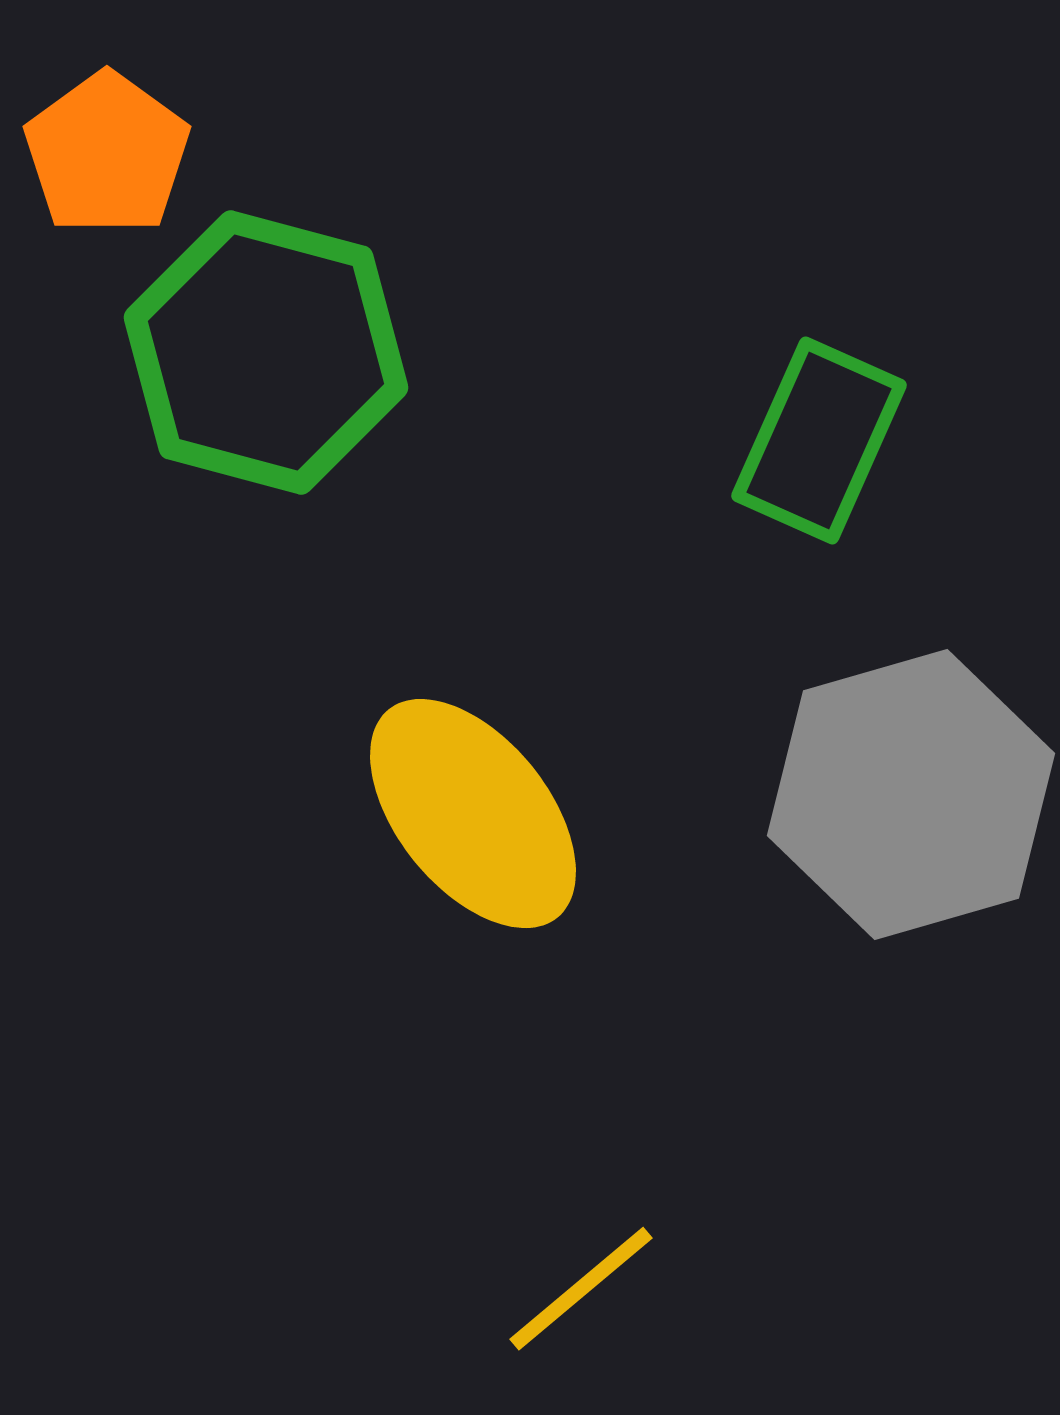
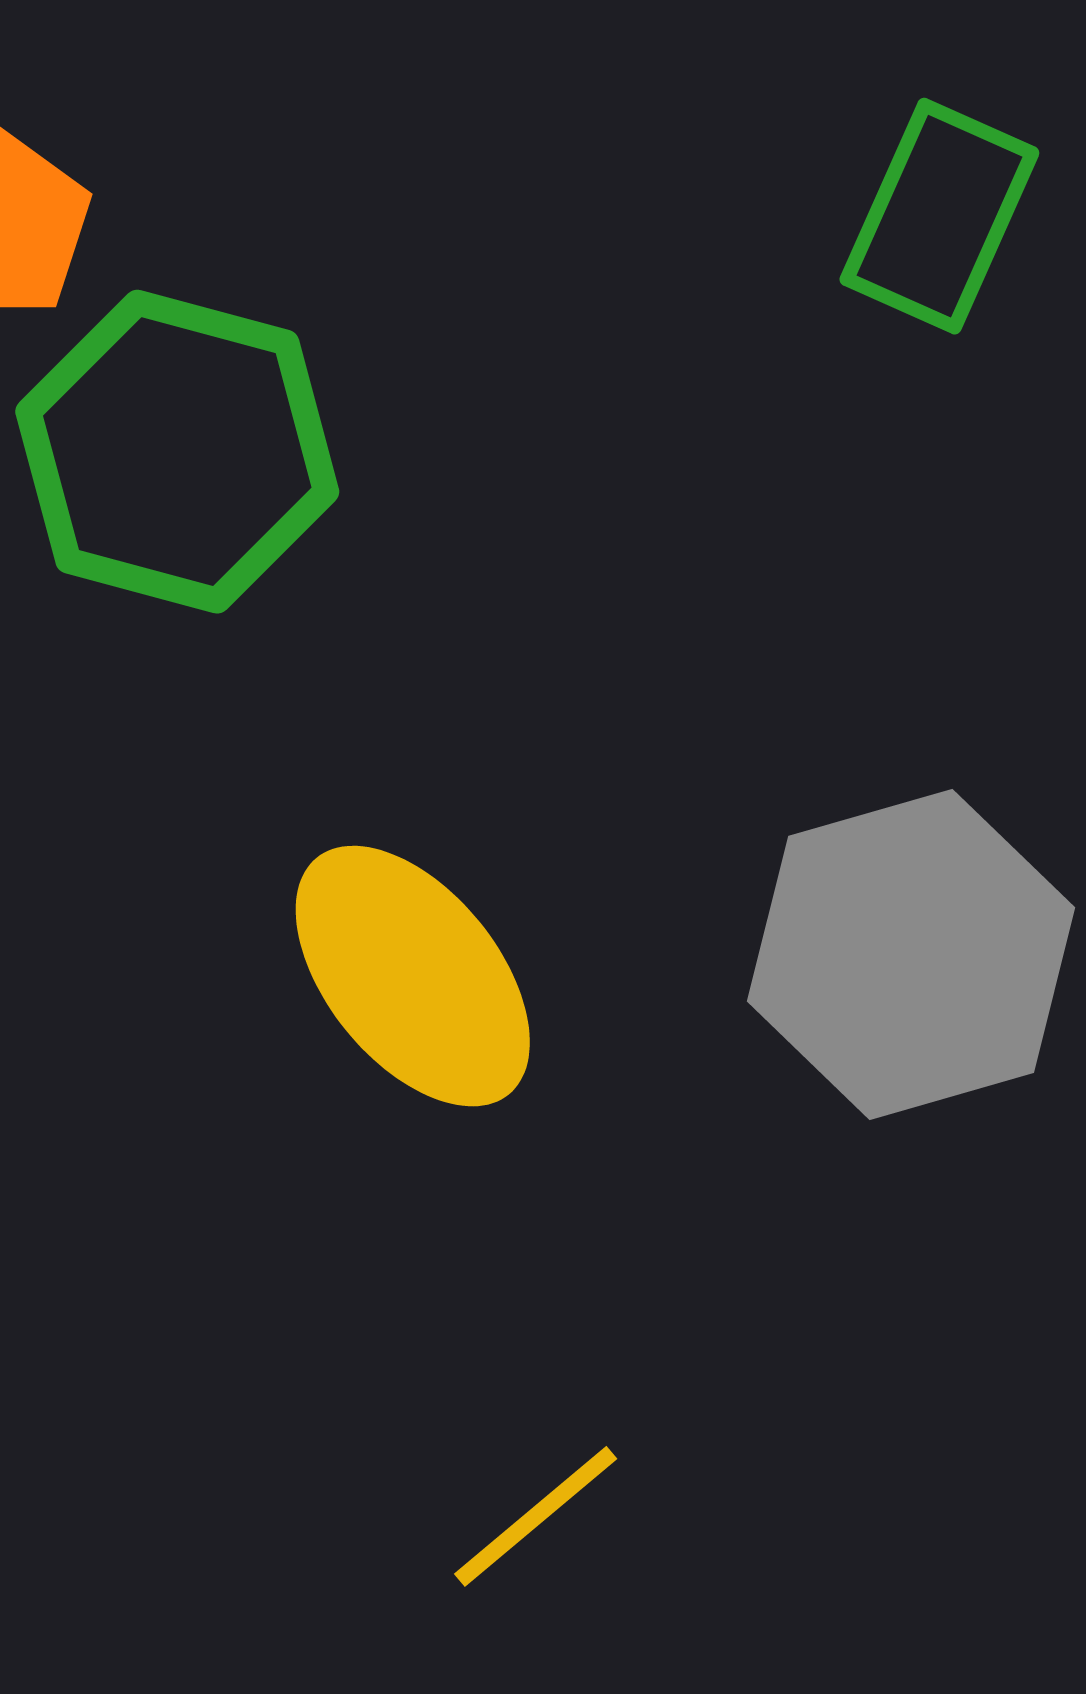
green rectangle: (819, 441) -> (939, 216), moved

